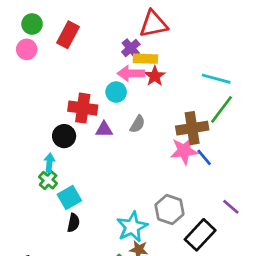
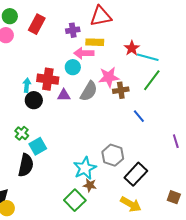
purple cross: (131, 48) -> (73, 30), moved, turned 32
red star: (155, 76) -> (132, 48), moved
gray semicircle: (137, 124) -> (89, 91), size x1.5
brown cross: (192, 128) -> (121, 90), moved, size x0.7
pink star: (184, 151) -> (109, 77), moved
cyan arrow: (49, 163) -> (27, 85), moved
purple line: (231, 207) -> (176, 141), moved, turned 32
black semicircle: (73, 223) -> (26, 165), moved, size x1.6

